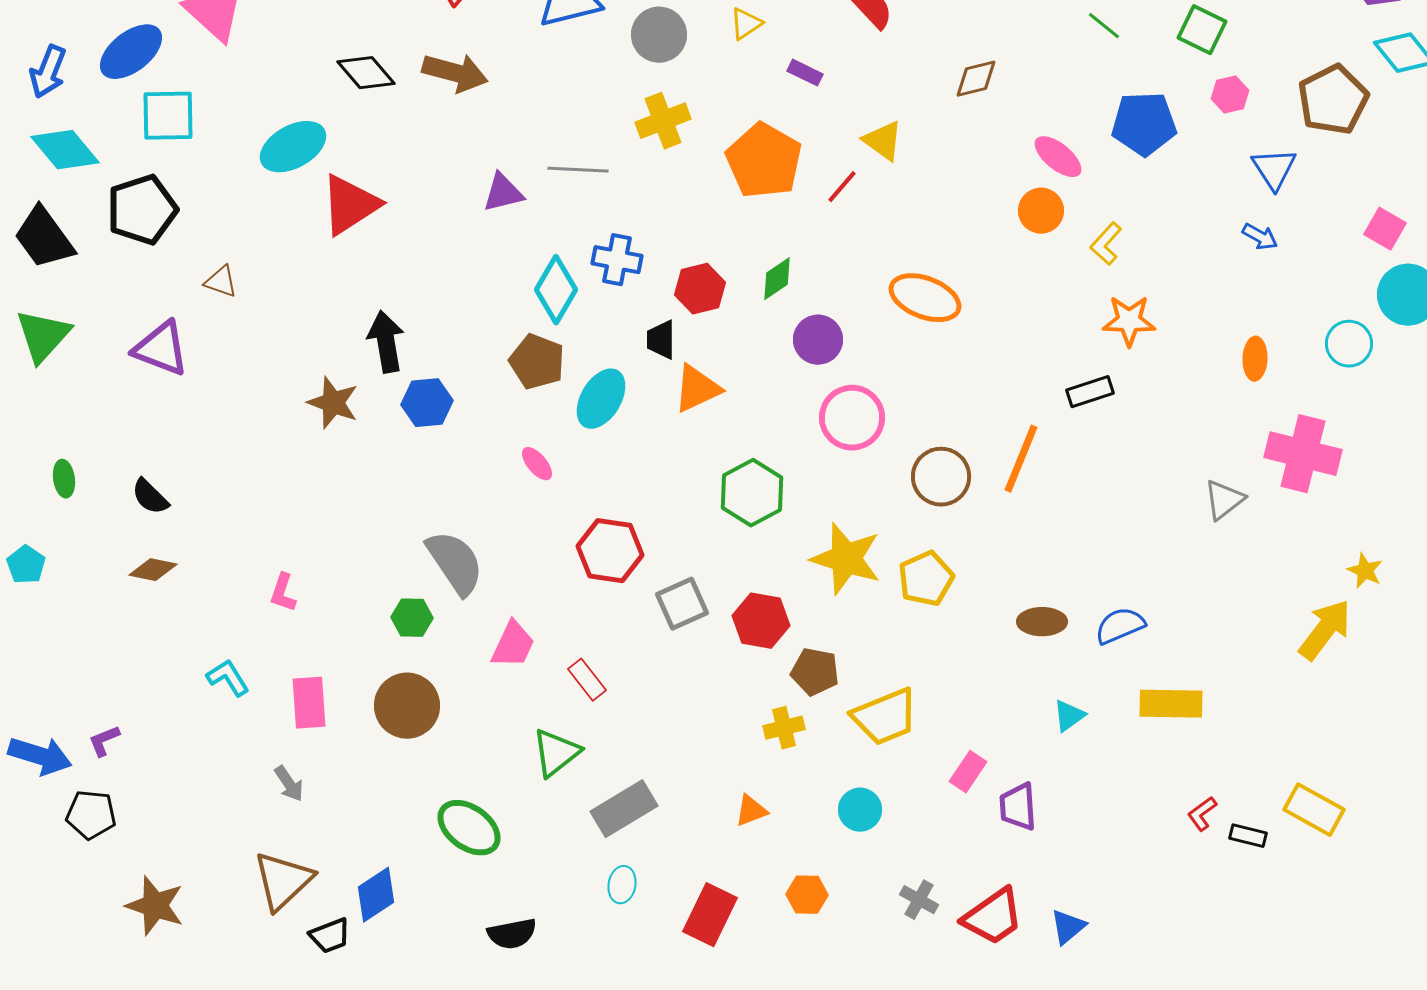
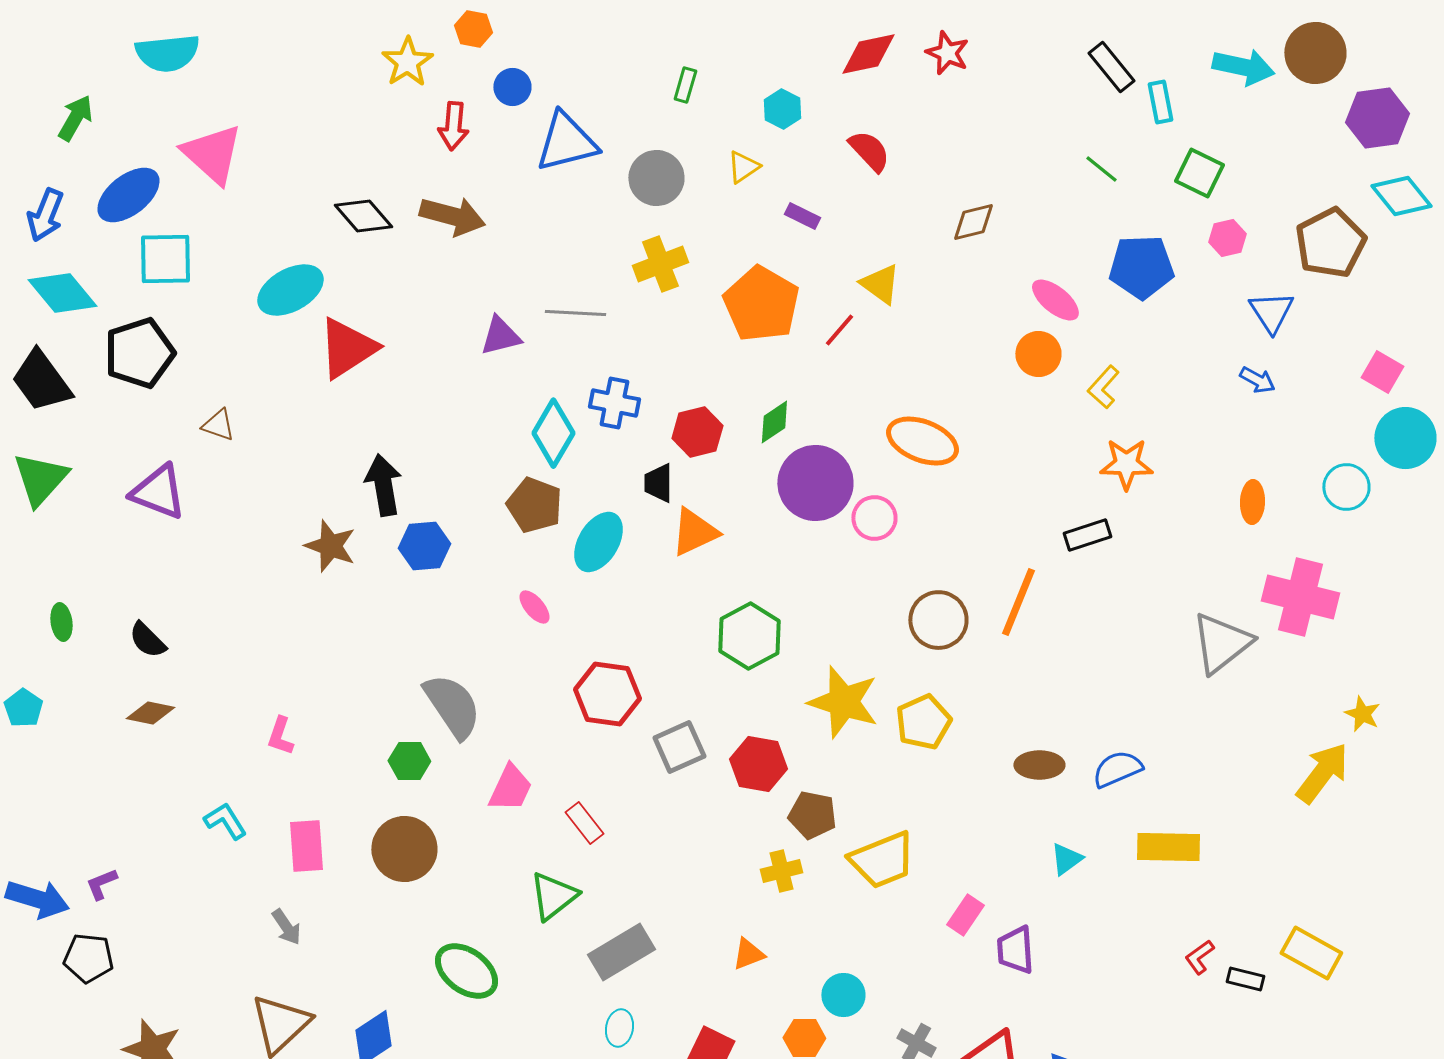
purple circle: (818, 340) -> (815, 483), size x1.5
pink circle: (852, 418) -> (874, 518), moved, size x0.7
gray triangle: (1224, 500) -> (1221, 643), size x1.5
cyan circle: (860, 810) -> (843, 995), moved

